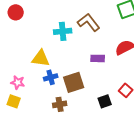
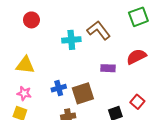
red circle: (16, 12) -> (31, 20), moved
yellow triangle: (41, 58) -> (25, 65), moved

